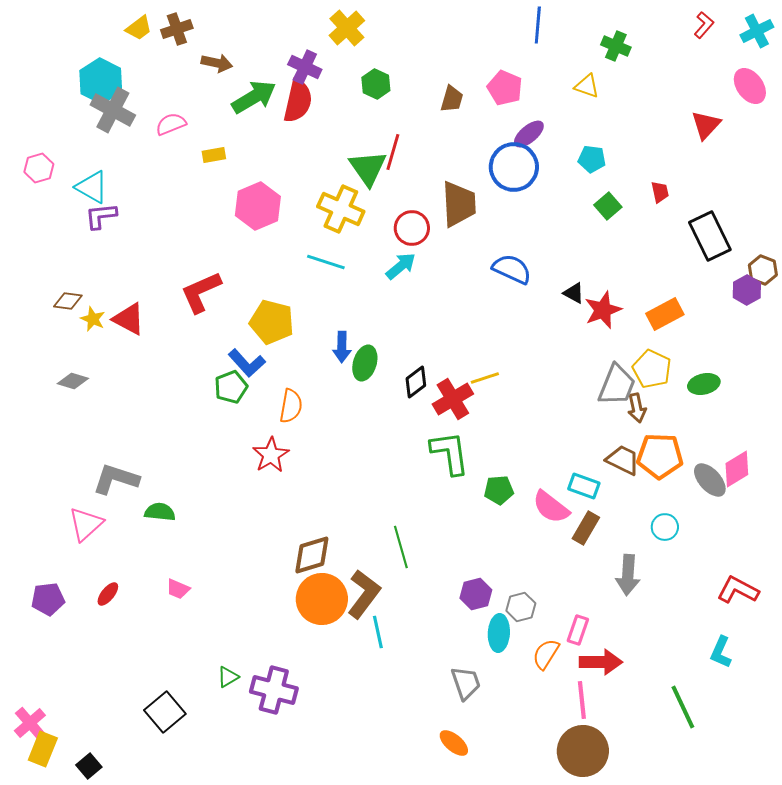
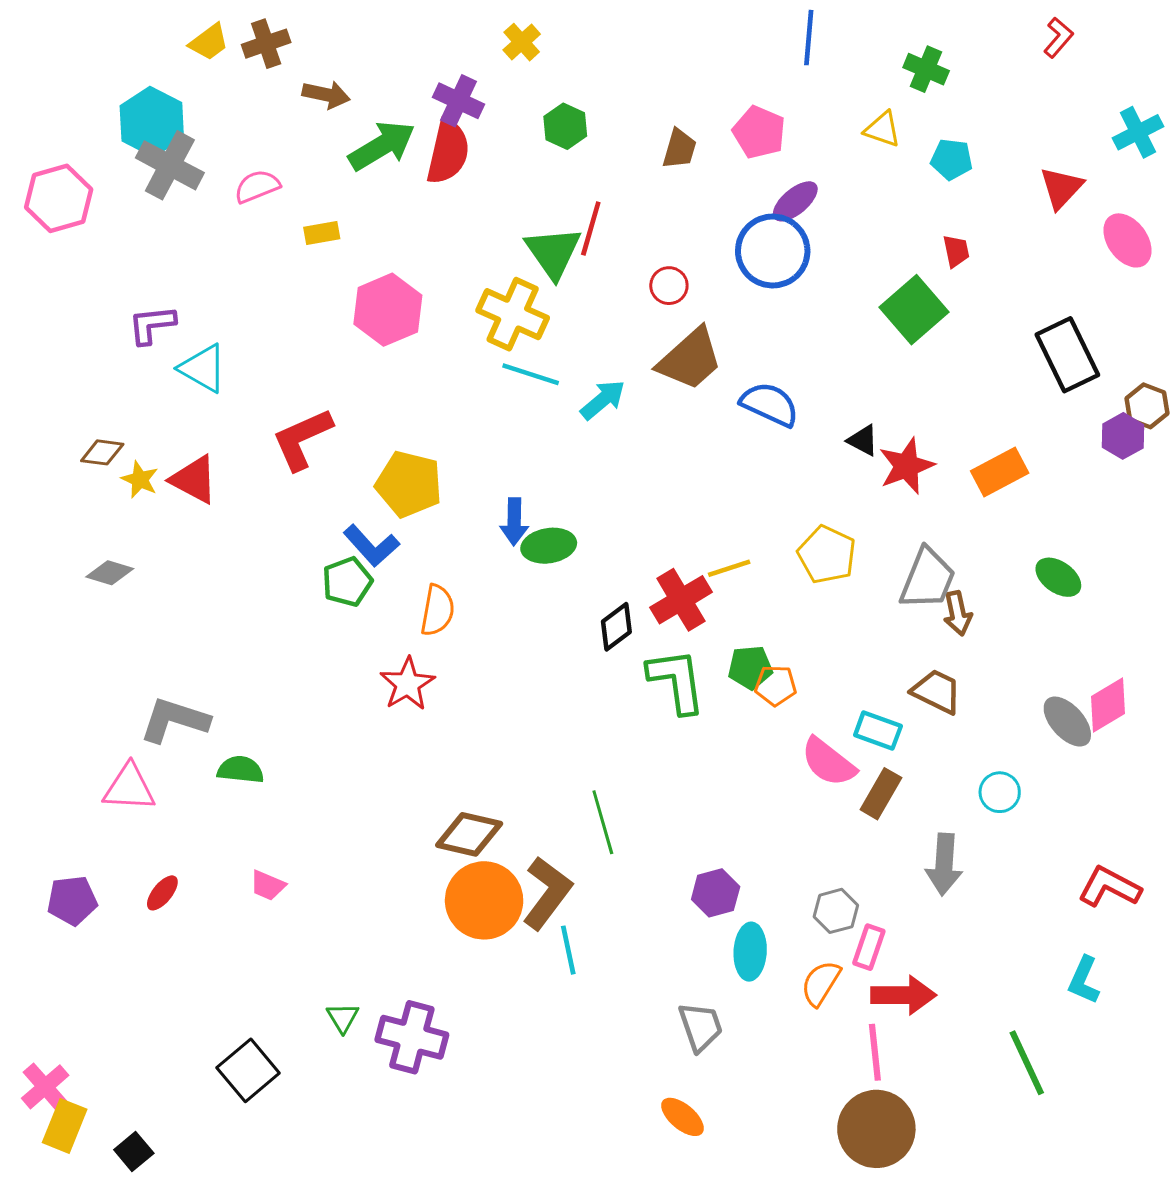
yellow cross: (347, 28) -> (522, 42), size x0.7
cyan cross: (757, 31) -> (1138, 132), moved
pink ellipse: (750, 86) -> (1127, 240), moved
cyan pentagon: (592, 159) -> (952, 159), moved
pink hexagon: (39, 168) -> (59, 198), moved, size x1.5
cyan triangle: (92, 187) -> (203, 368), moved
red trapezoid: (660, 192) -> (956, 251), moved
brown trapezoid: (459, 204) -> (690, 359), moved, turned 51
green square: (608, 206) -> (914, 310), size x1.6
red circle: (412, 228) -> (669, 286), moved, size x0.7
cyan line: (326, 262) -> (531, 374), moved
green ellipse: (365, 363) -> (549, 546), turned 64
yellow pentagon: (652, 369) -> (827, 555), moved
black diamond: (416, 382) -> (616, 627), moved
green ellipse: (704, 384) -> (1058, 577), turned 48
orange pentagon: (660, 456) -> (776, 685), moved, size x0.6
green pentagon: (499, 490) -> (750, 667), moved
pink triangle: (86, 524) -> (129, 788), turned 45
brown diamond: (312, 555) -> (469, 834), turned 30
gray hexagon: (521, 607) -> (836, 911), moved
green triangle: (228, 677) -> (343, 1018), turned -30

